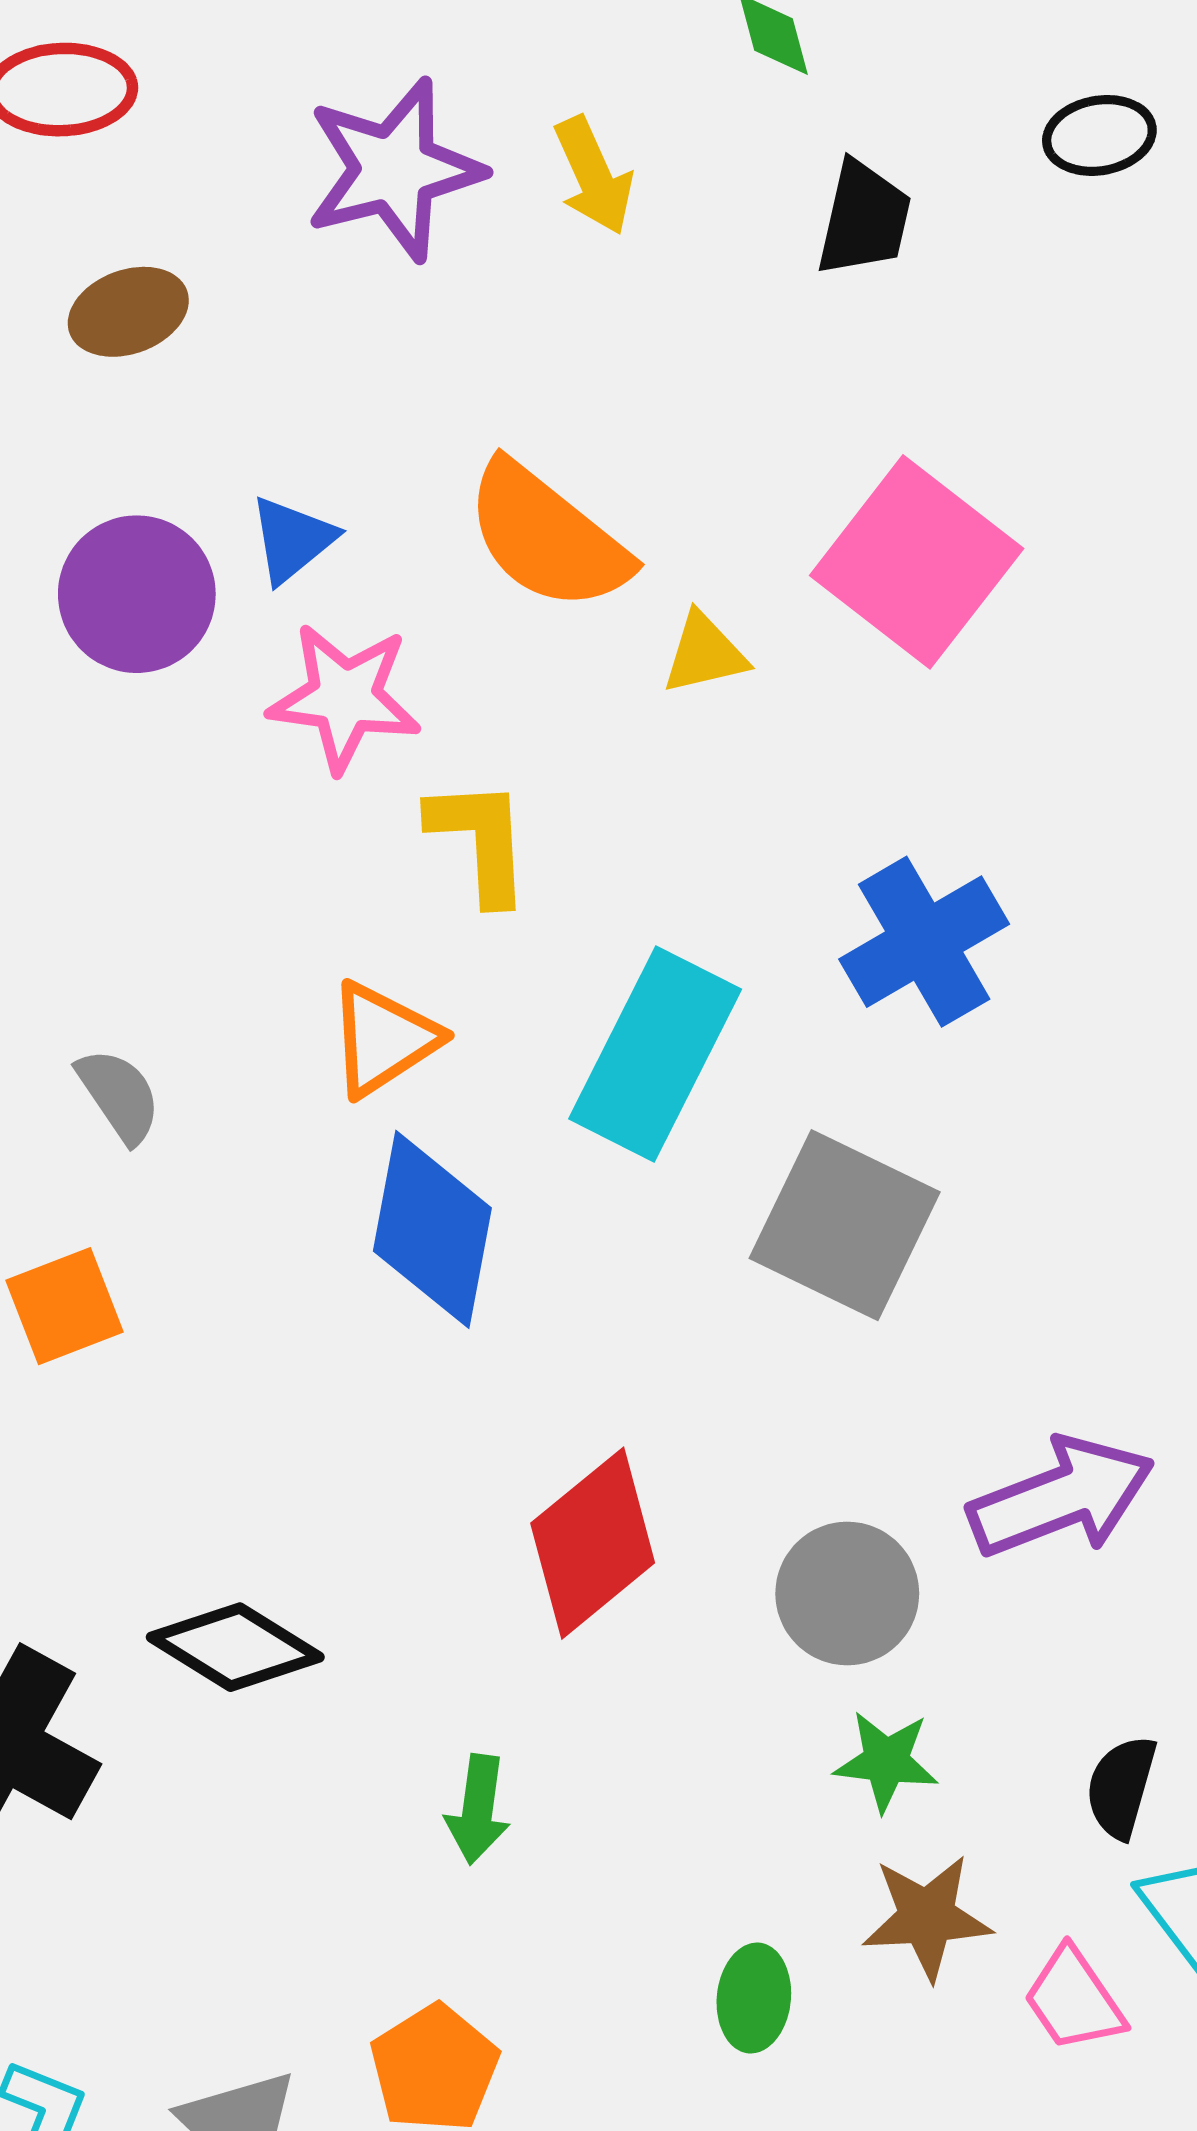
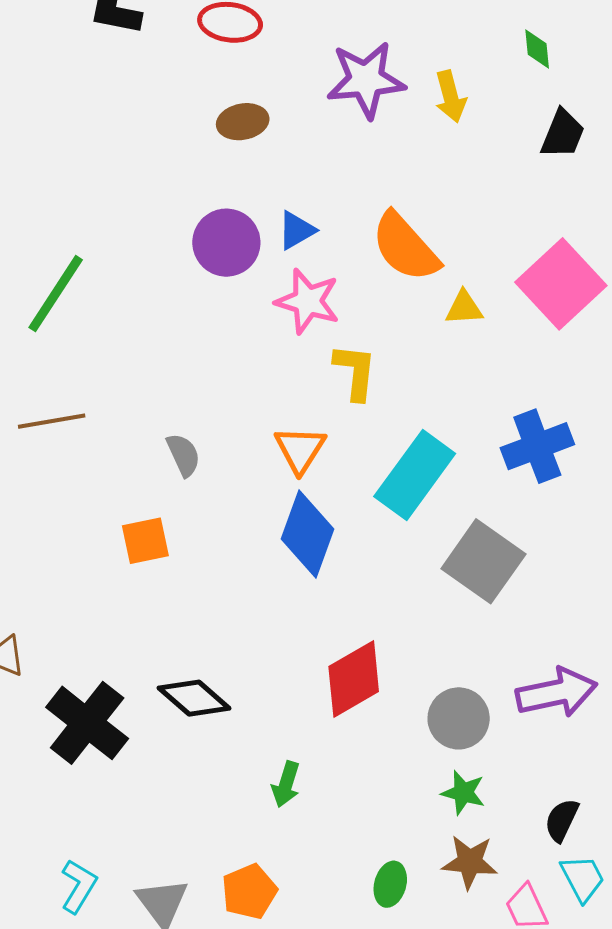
orange triangle: (383, 1039) -> (300, 449), turned -34

